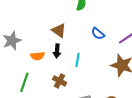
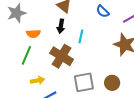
orange semicircle: (38, 56) -> (33, 34), moved
brown cross: (60, 81) -> (62, 56), size x1.6

